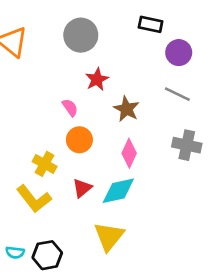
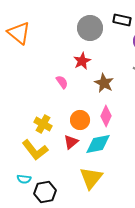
gray circle: (81, 35) -> (90, 28), moved
orange circle: (79, 140) -> (80, 120), moved
cyan semicircle: (15, 252) -> (24, 179), moved

